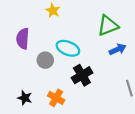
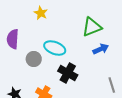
black cross: (82, 75) -> (68, 73), turned -30

